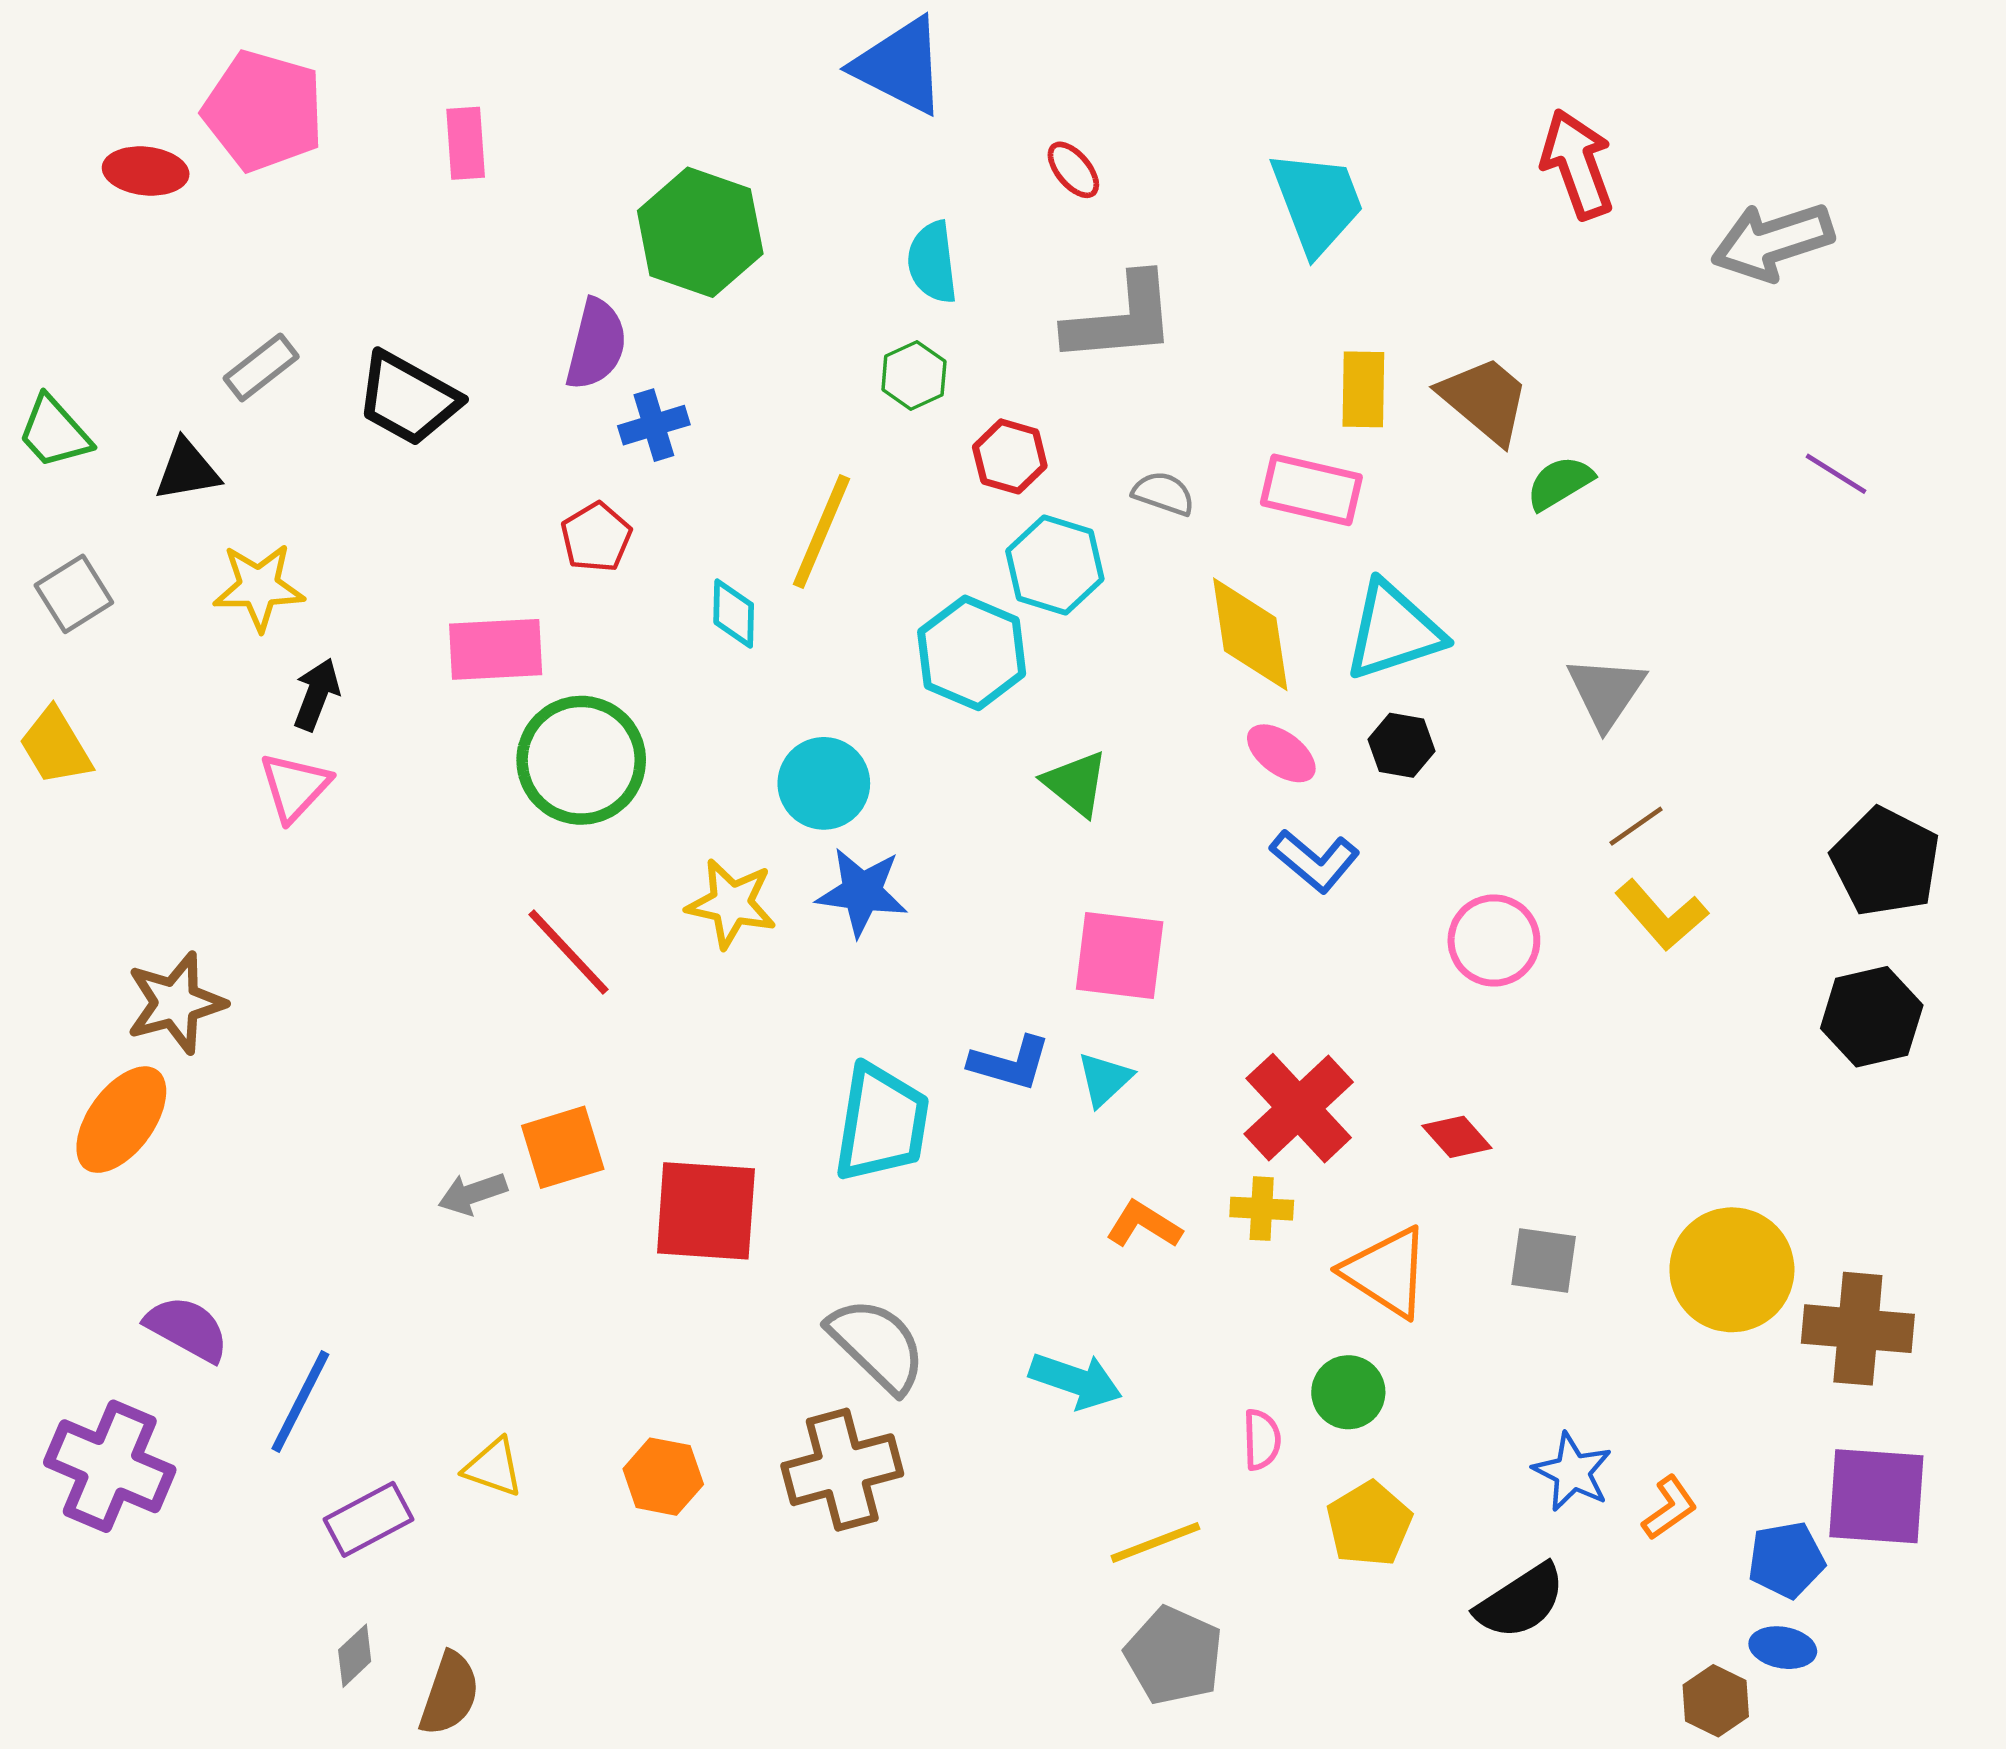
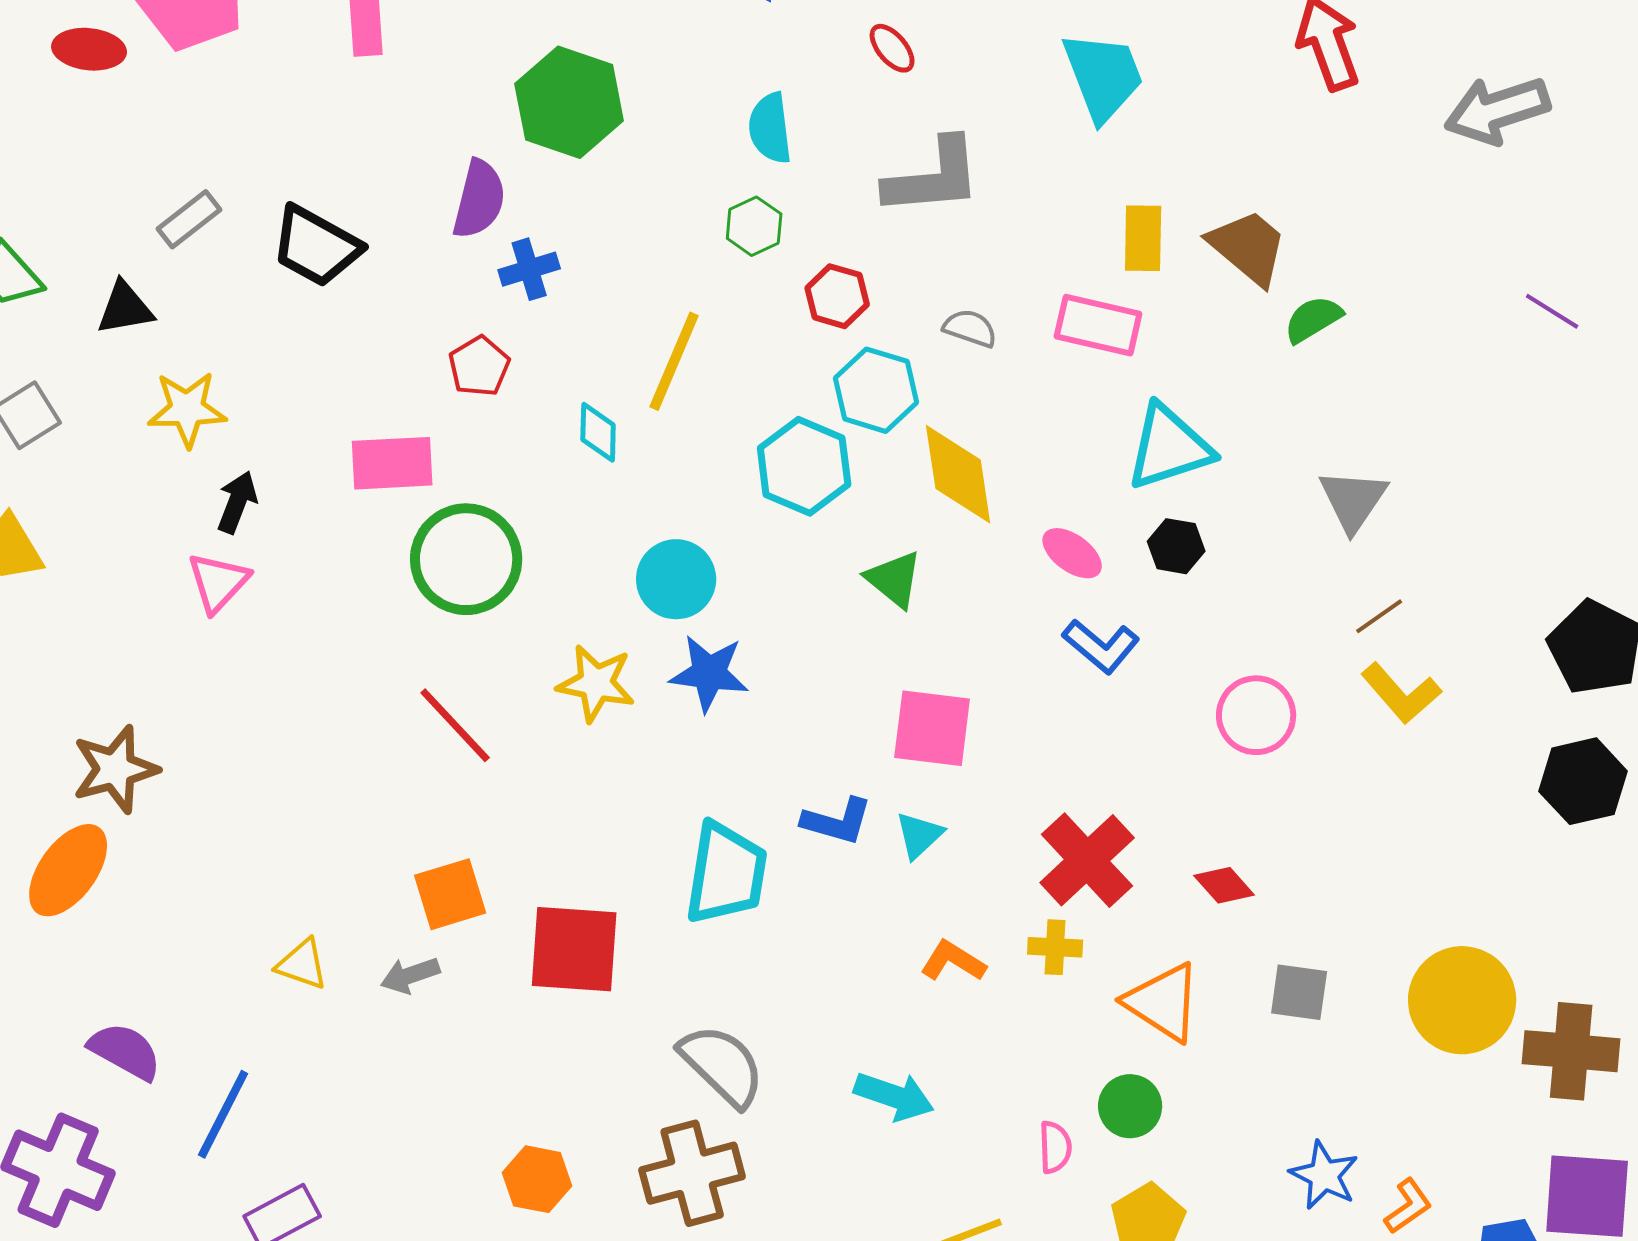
yellow diamond: (1250, 634) -> (958, 474), moved
gray arrow: (473, 1194) -> (410, 975), moved
yellow triangle: (493, 1467) -> (302, 964), moved

